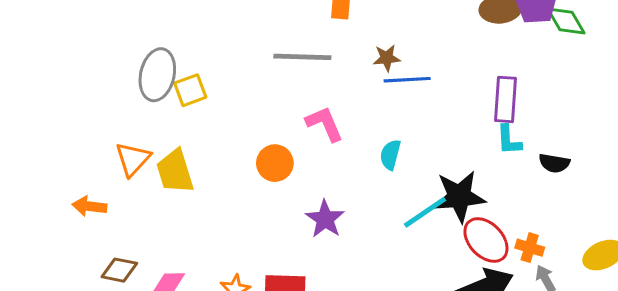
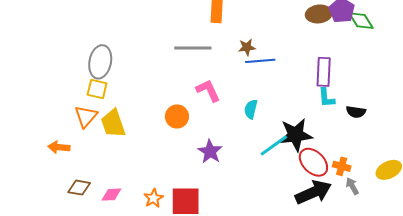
yellow square: (190, 90) -> (97, 89), moved, turned 35

